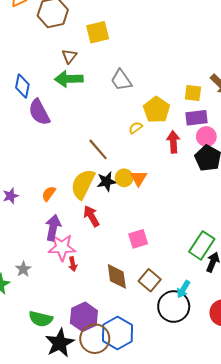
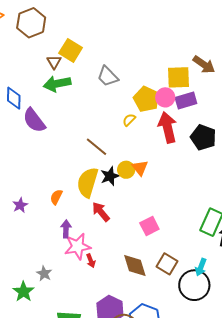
yellow square: (98, 32) -> (71, 50), moved, turned -35
yellow square: (193, 93) -> (179, 77), size x1.4
pink circle: (206, 137) -> (165, 97), moved
red arrow: (173, 142) -> (168, 127), size x1.4
purple arrow: (53, 228) -> (66, 229), size x0.7

